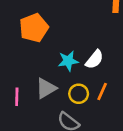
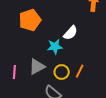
white semicircle: (94, 59) -> (70, 33), moved

